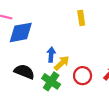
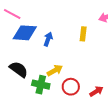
blue arrow: (51, 55) -> (48, 39), moved
green cross: (51, 81) -> (41, 85), turned -36

